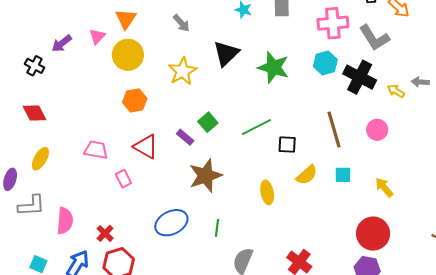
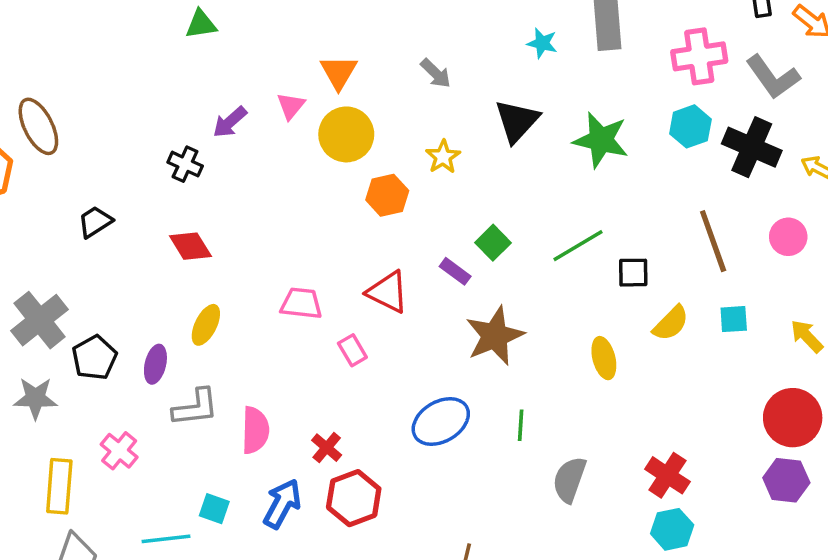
yellow star: (182, 71) -> (443, 157), size x0.7
orange hexagon: (135, 100) -> (387, 195), moved

